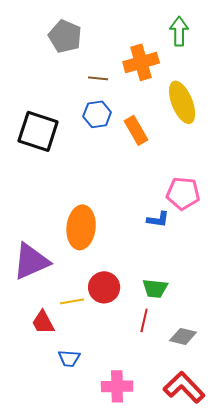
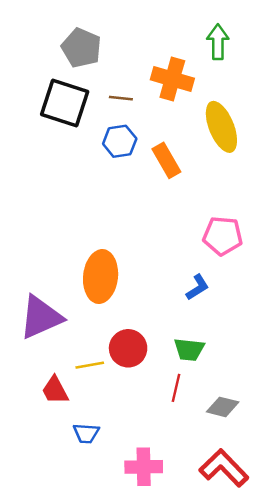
orange cross: (141, 62) -> (172, 79), turned 32
black square: (38, 131) -> (65, 103), moved
blue L-shape: (158, 219) -> (198, 287), moved, turned -40

